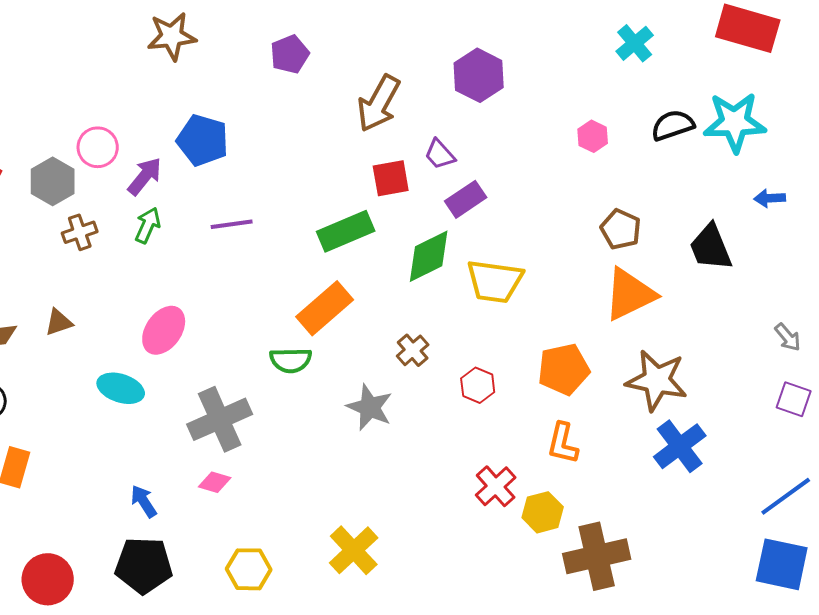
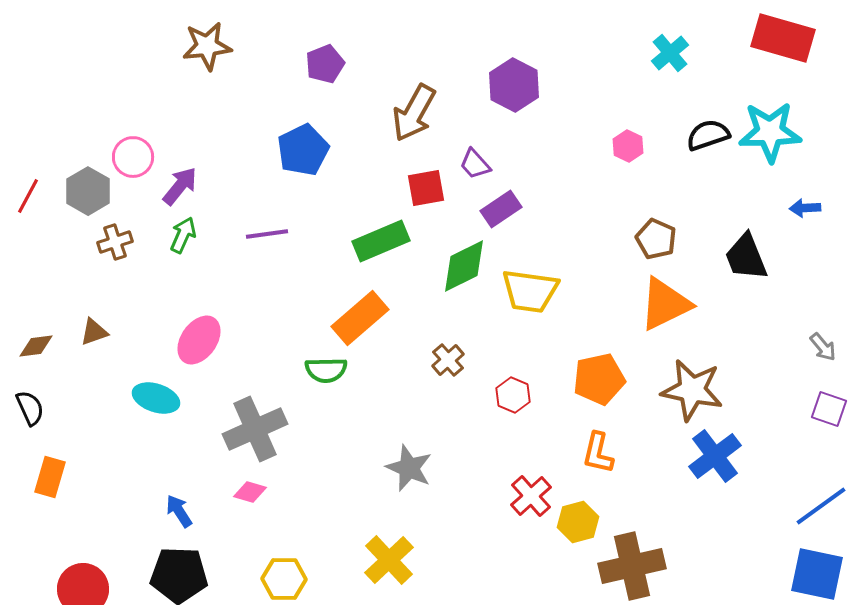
blue pentagon: (203, 140) -> (303, 150), moved, turned 30
gray star: (370, 407) -> (409, 468), moved

